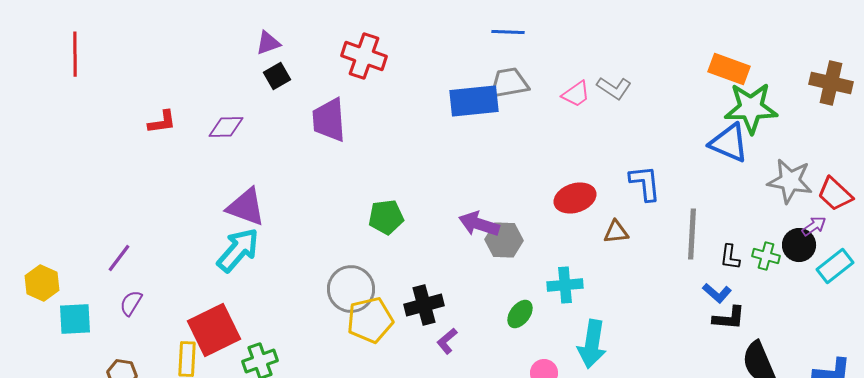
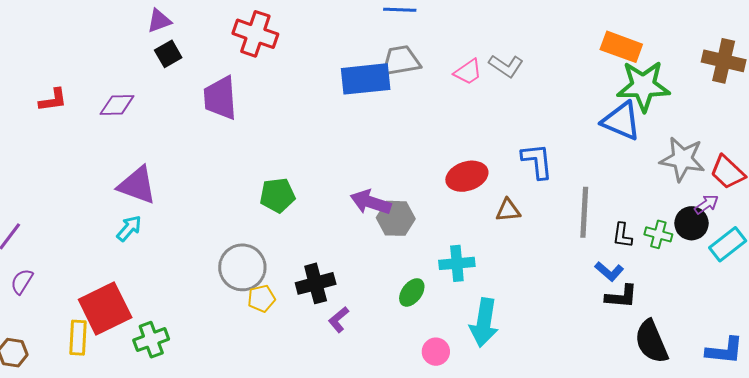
cyan arrow: (238, 250) -> (129, 228), size x0.6
yellow pentagon: (370, 320) -> (261, 298), size x0.6

